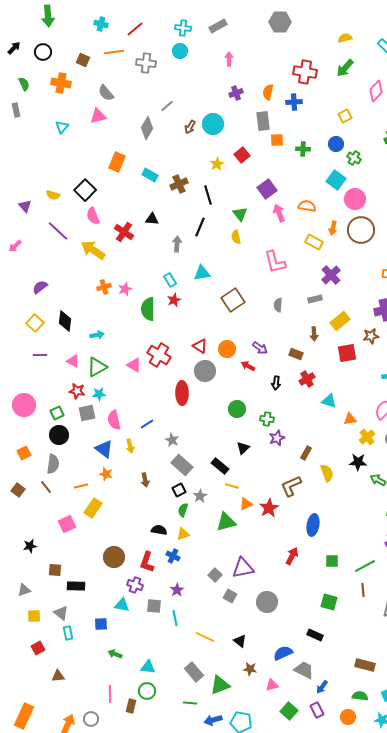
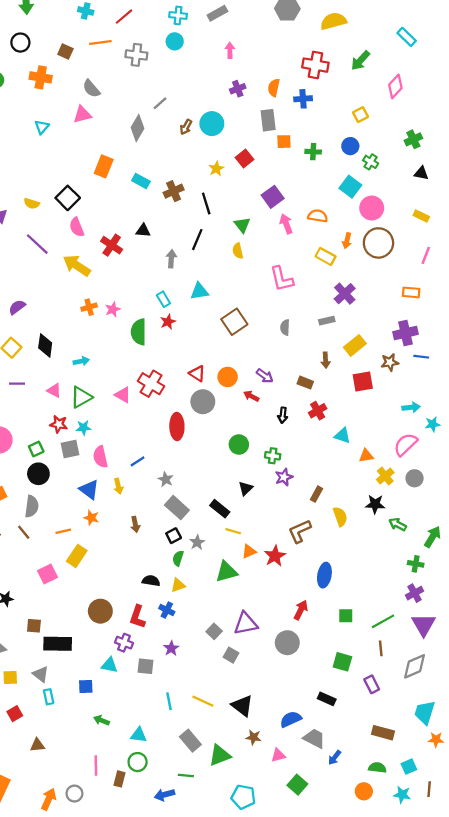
yellow semicircle: (345, 38) -> (333, 21), moved, size x1.6
black rectangle: (76, 586) -> (58, 644), size x1.4
gray circle: (267, 602) -> (287, 643), moved
cyan line: (175, 618) -> (169, 701), moved
black triangle: (240, 641) -> (242, 706), size x1.5
purple rectangle: (317, 710) -> (372, 684), moved
blue arrow: (213, 720) -> (165, 795), moved

